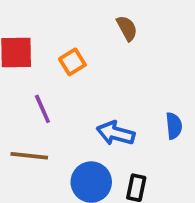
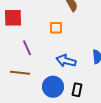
orange square: (72, 62) -> (56, 28), moved, turned 32

